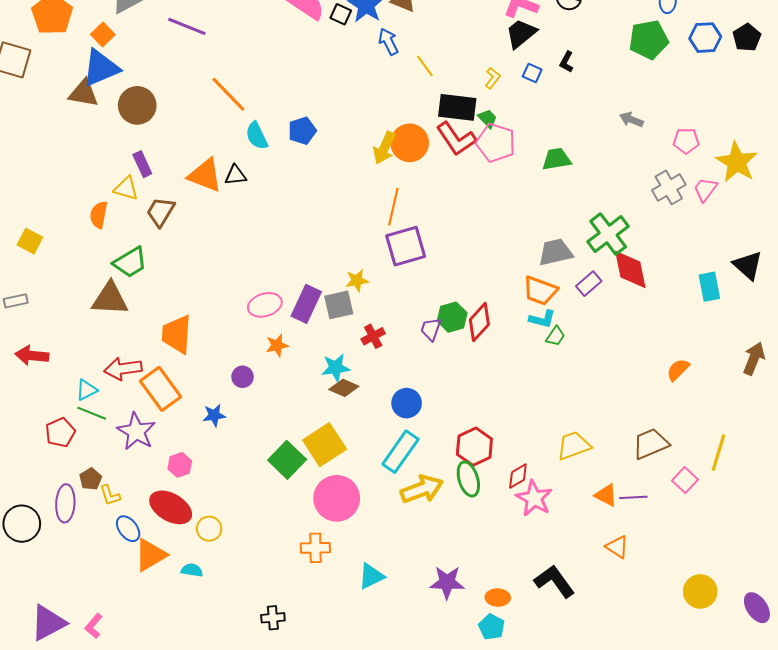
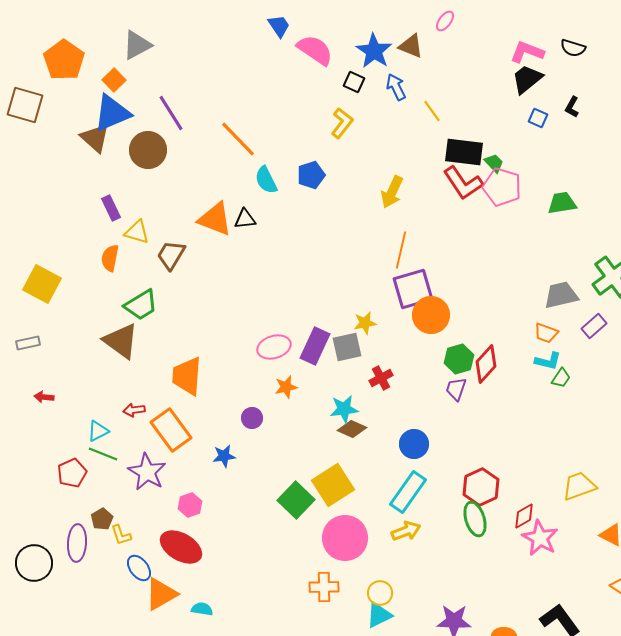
black square: (341, 14) -> (354, 82), moved
purple line: (187, 26) -> (171, 113), moved, turned 36
yellow L-shape: (493, 78) -> (342, 123), moved, size x1.4
brown triangle: (84, 93) -> (95, 138), turned 32
orange circle: (410, 143) -> (431, 315), moved
purple rectangle: (142, 164) -> (111, 208), moved
yellow square: (30, 241) -> (42, 284), size x1.5
orange trapezoid: (540, 291) -> (546, 333), size x0.7
brown triangle: (110, 299) -> (121, 341), turned 33
purple trapezoid: (431, 329) -> (456, 389), moved
red arrow: (32, 356) -> (44, 397), size x0.6
red arrow: (123, 369) -> (134, 410), size x0.6
yellow arrow: (422, 489) -> (406, 531), moved, size x0.7
yellow circle: (209, 529) -> (380, 593), moved

